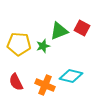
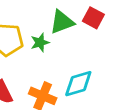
cyan diamond: (71, 76) -> (78, 84), turned -30

